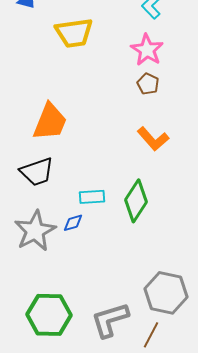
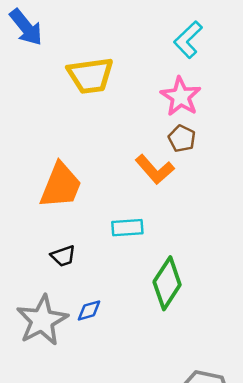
orange L-shape: (153, 139) -> (155, 169), moved
black trapezoid: (37, 172) -> (63, 256), moved, size x0.6
cyan rectangle: (92, 197) -> (127, 228), moved

